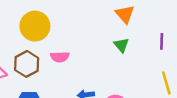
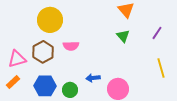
purple line: (162, 41) -> (157, 33), turned 32

